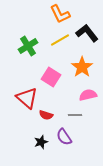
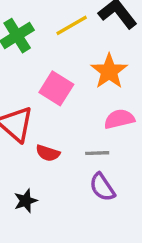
purple semicircle: (64, 137) -> (102, 187), moved
black star: (41, 142) -> (26, 201), moved

